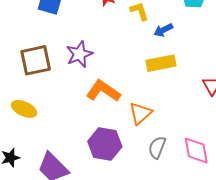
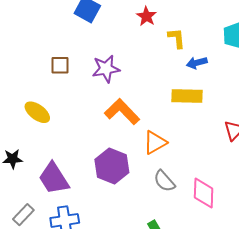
brown square: (36, 60) -> (60, 65), size x0.6
gray semicircle: (157, 147) -> (164, 181), turned -75

